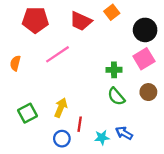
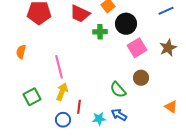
black circle: (145, 30) -> (126, 24), moved
pink line: (57, 54) -> (59, 67), moved, turned -70
green cross: (114, 70) -> (100, 32), moved
green semicircle: (116, 96) -> (118, 90), moved

